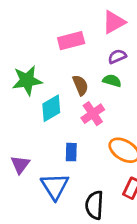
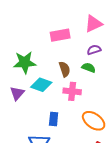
cyan diamond: (51, 108) -> (41, 85), turned 45
pink cross: (93, 114) -> (72, 91), turned 36
purple triangle: (20, 165) -> (17, 93), moved

